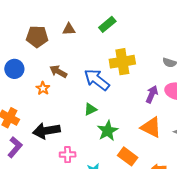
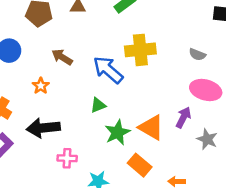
orange star: (43, 88) -> (41, 86), moved
purple arrow: (152, 94) -> (183, 117), moved
orange triangle: (151, 127) -> (151, 128), moved

